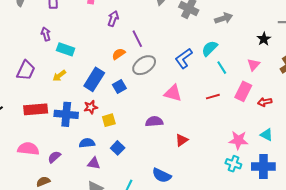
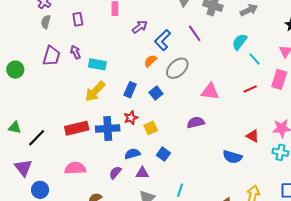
purple arrow: (113, 19) -> (140, 27), turned 42
purple line: (137, 39) -> (195, 33), moved
blue L-shape: (184, 58) -> (163, 40), moved
purple trapezoid: (26, 70) -> (51, 56), moved
yellow arrow: (59, 76) -> (95, 91), size x1.6
blue rectangle: (94, 79) -> (130, 90), size x0.7
red triangle: (182, 140) -> (253, 136), moved, turned -48
purple semicircle: (54, 157) -> (115, 173), moved
blue semicircle: (162, 175) -> (232, 157), moved

